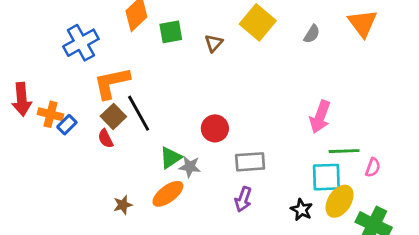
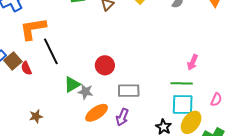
brown square: (113, 116) -> (13, 61), moved
pink arrow: (320, 117) -> (193, 62), moved, size x0.7
green line: (344, 151) -> (182, 83), moved
orange ellipse: (168, 194) -> (97, 113), moved

